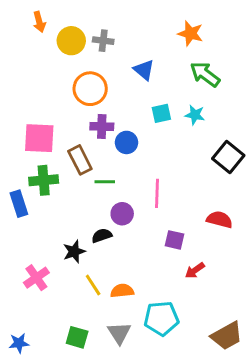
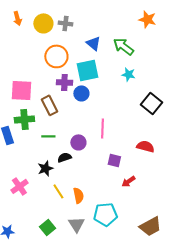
orange arrow: (39, 22) -> (17, 18), moved
orange star: (190, 33) -> (147, 19), moved
green arrow: (205, 74) -> (123, 46), moved
cyan square: (161, 113) -> (87, 70), moved, size x1.6
green line: (105, 182) -> (48, 136), moved
orange semicircle: (122, 291) -> (78, 195), turned 84
green square: (77, 337) -> (47, 227), turned 35

